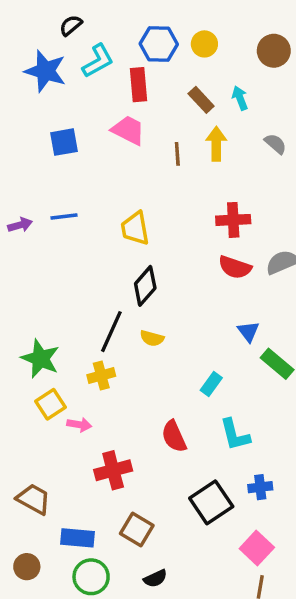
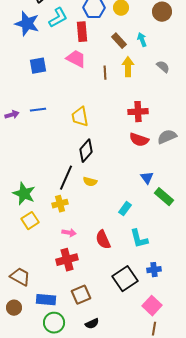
pink arrow: (79, 425) -> (69, 233), moved
brown square: (137, 529) -> (81, 295), turned 36
brown circle: (27, 567) -> (14, 308), moved

